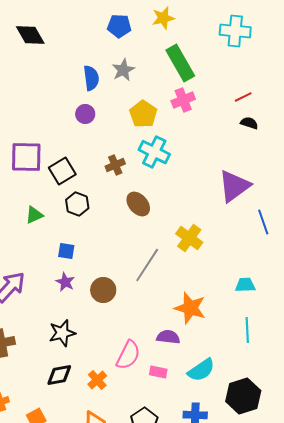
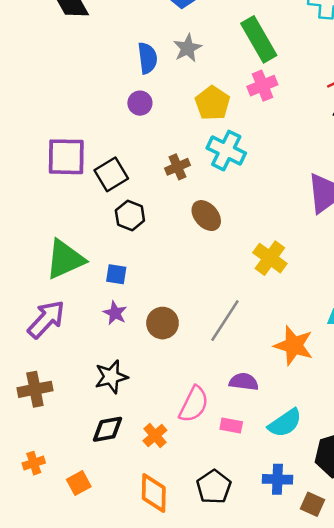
green triangle: (34, 215) -> (65, 259), moved, size x1.8
gray line: (147, 265) -> (225, 321), moved
orange star: (190, 308) -> (294, 346), moved

